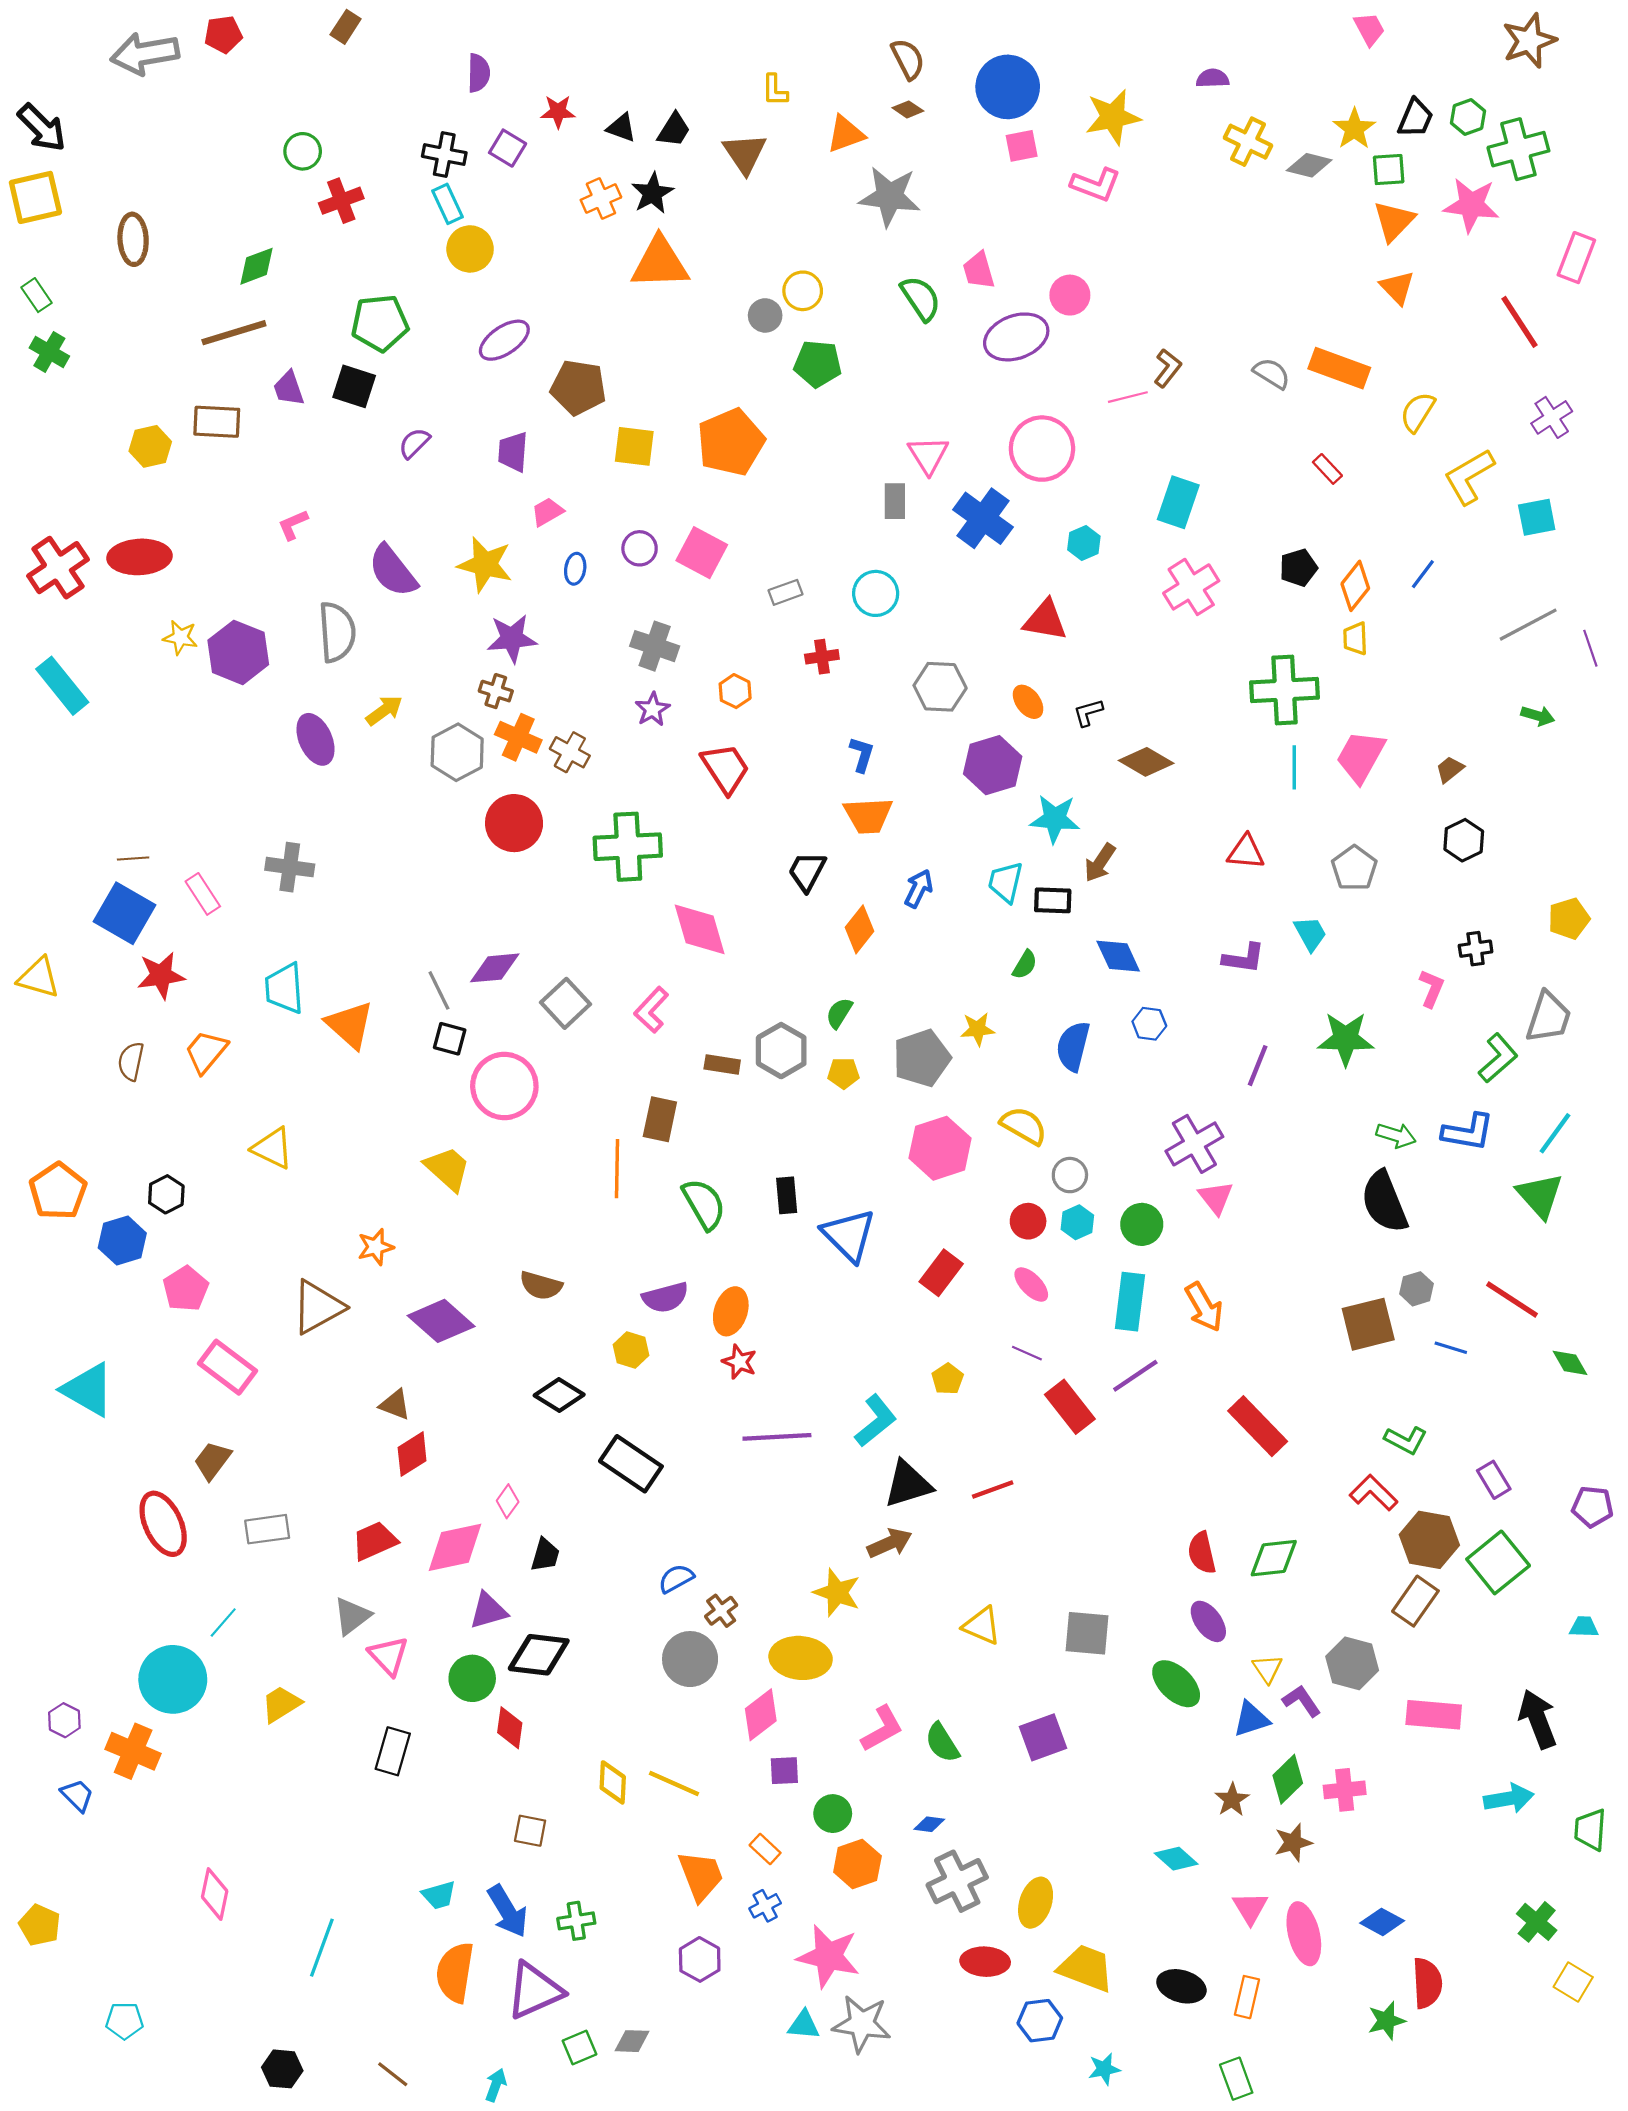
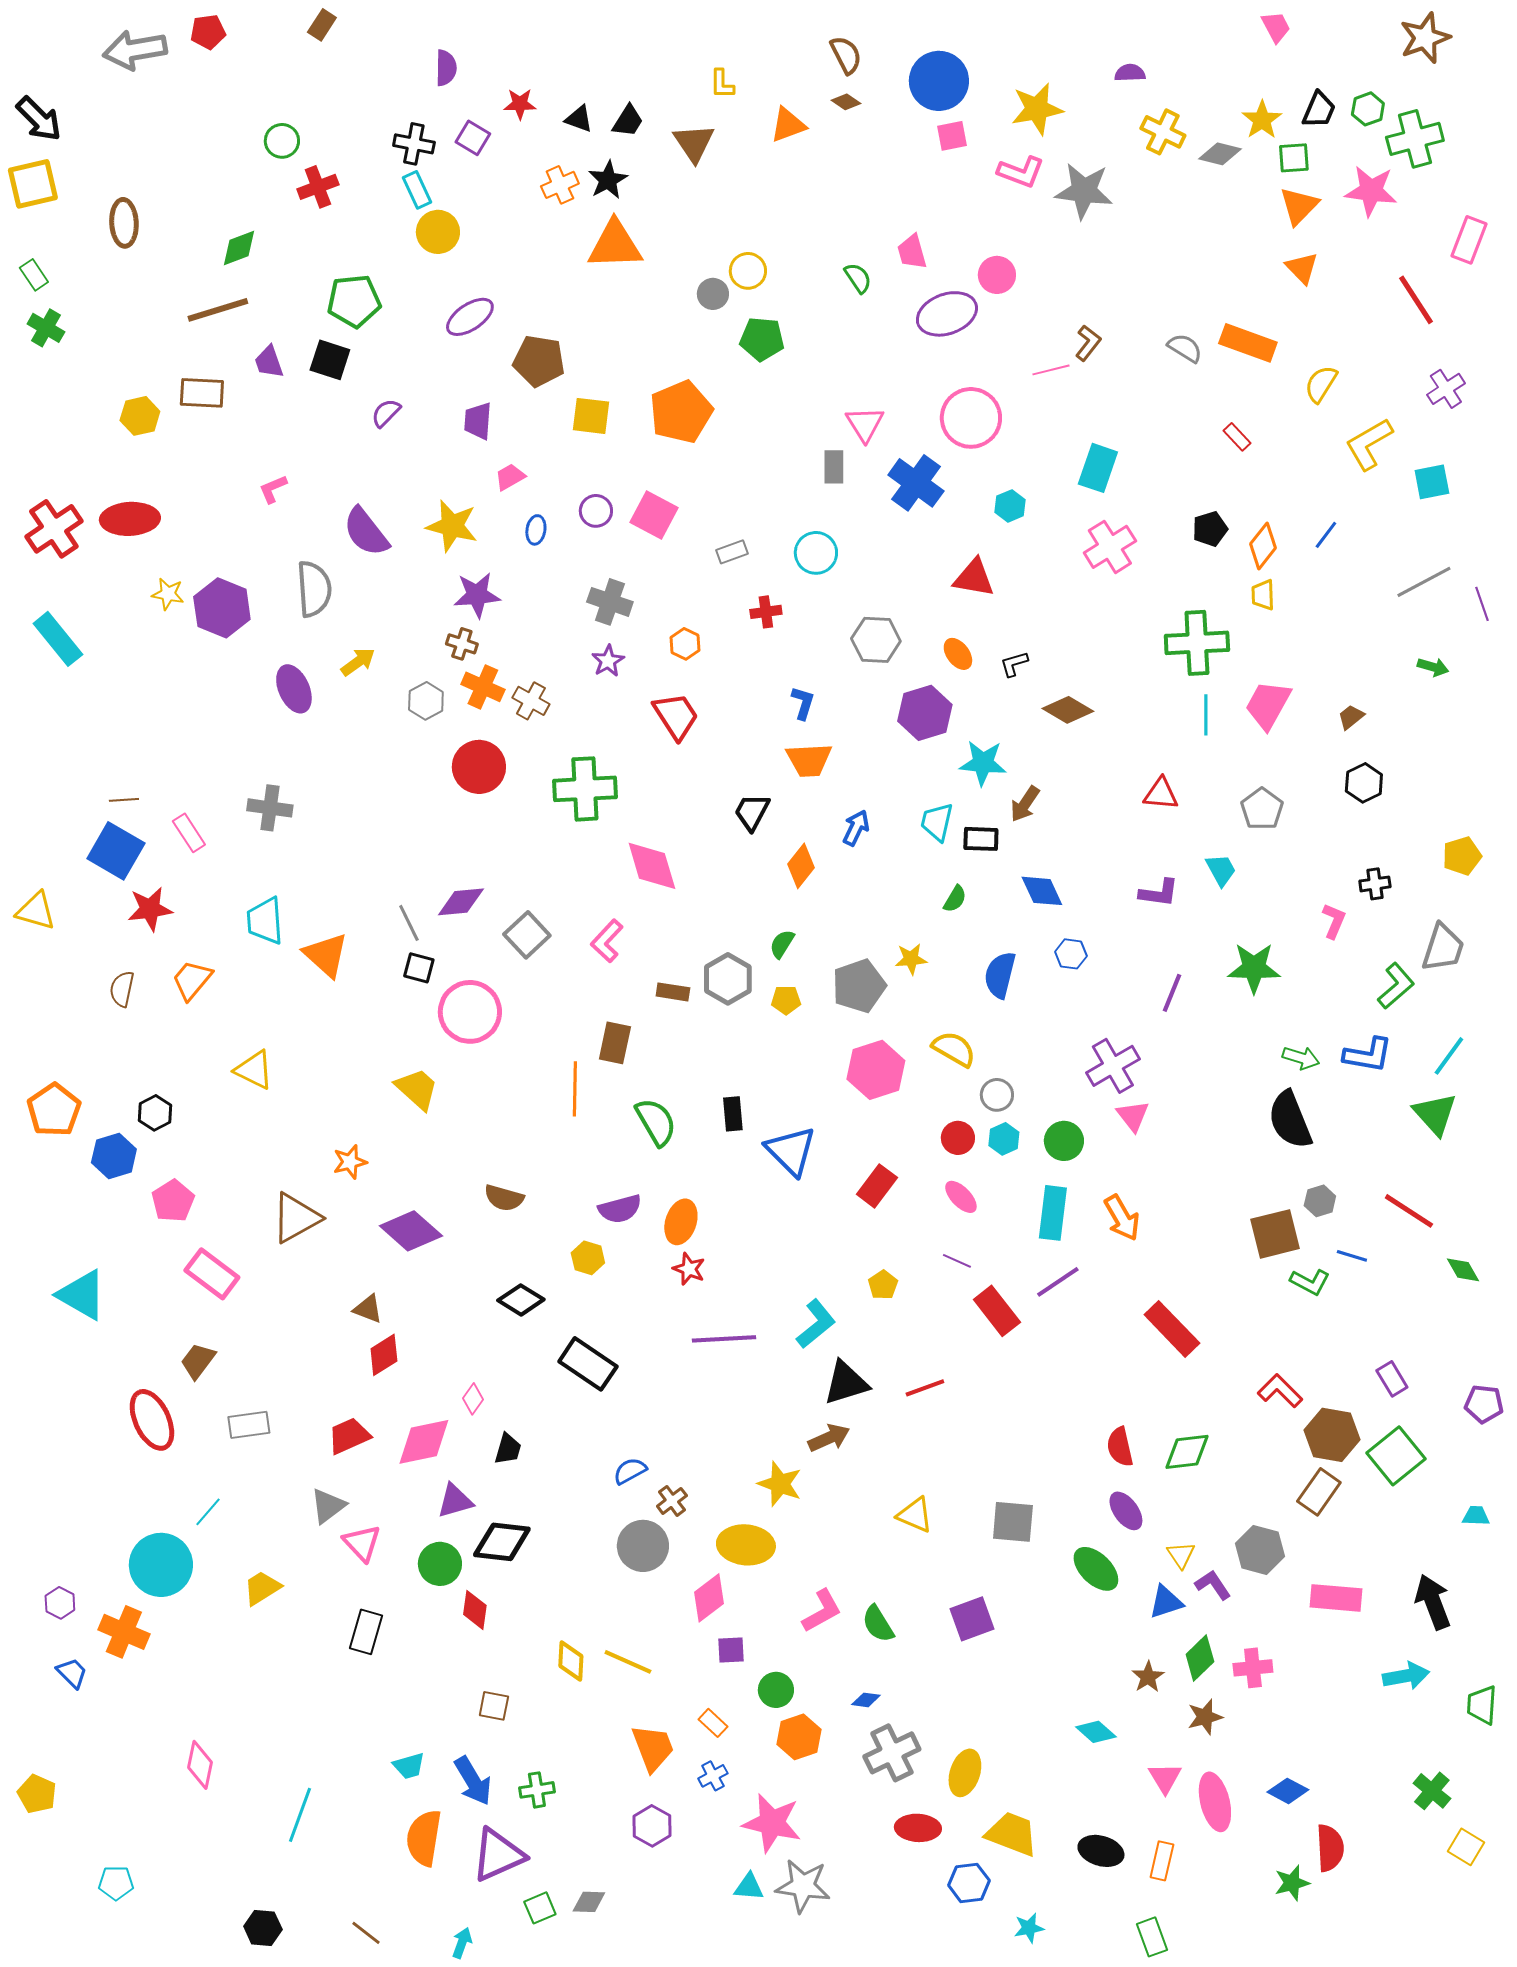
gray star: (890, 196) -> (1084, 191), moved
green semicircle: (921, 298) -> (858, 278), size x0.7
gray hexagon: (457, 752) -> (426, 701), size x0.7
green L-shape: (1406, 1440) -> (1310, 1282), moved

